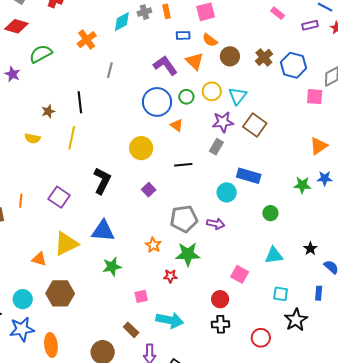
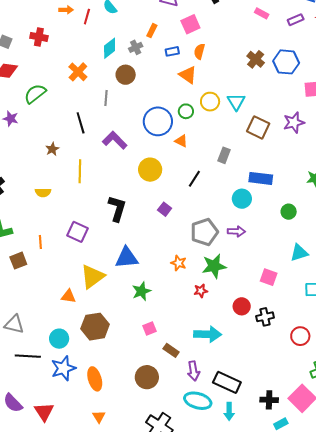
orange rectangle: (167, 11) -> (152, 31), turned 48
gray cross: (144, 12) -> (136, 47), moved
orange semicircle: (210, 40) -> (199, 51), turned 77
brown circle: (230, 56) -> (126, 75), moved
purple L-shape: (165, 65) -> (115, 140), moved
black line: (80, 102) -> (81, 123), moved
purple star: (223, 122) -> (294, 123), moved
yellow semicircle: (33, 138) -> (43, 192), moved
black line: (183, 165) -> (194, 179), turned -42
pink square: (141, 296) -> (150, 329), moved
red circle: (220, 299) -> (242, 306), moved
black cross: (221, 324) -> (265, 317), moved

